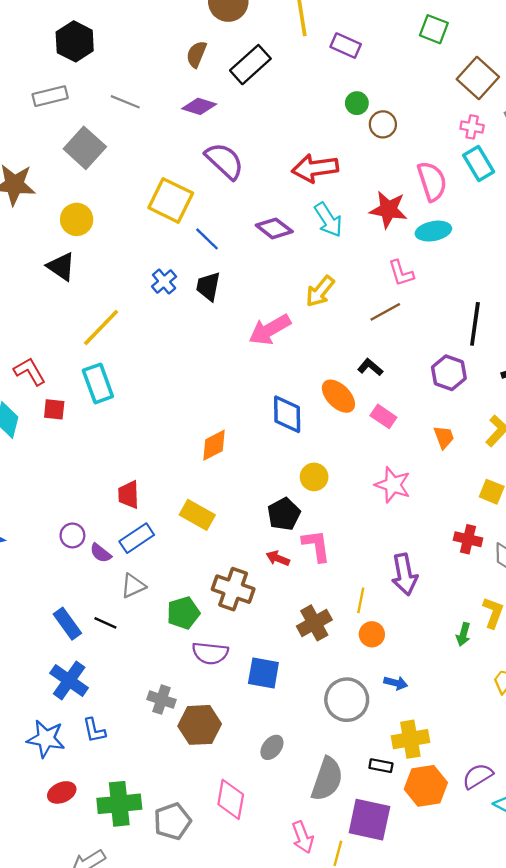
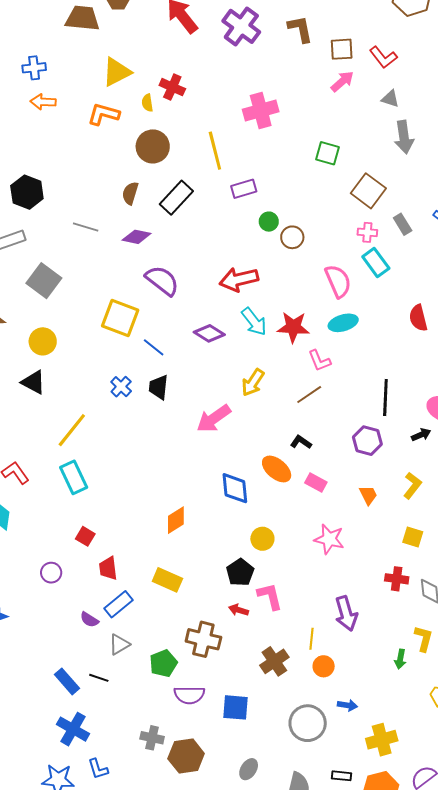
purple rectangle: (346, 46) -> (244, 189), moved, turned -35
gray line: (125, 102) -> (86, 227), moved
red star: (388, 210) -> (293, 327), moved
red square: (54, 409) -> (85, 536), moved, turned 30
purple circle: (72, 535) -> (51, 573), moved
yellow cross: (410, 739) -> (382, 740), moved

